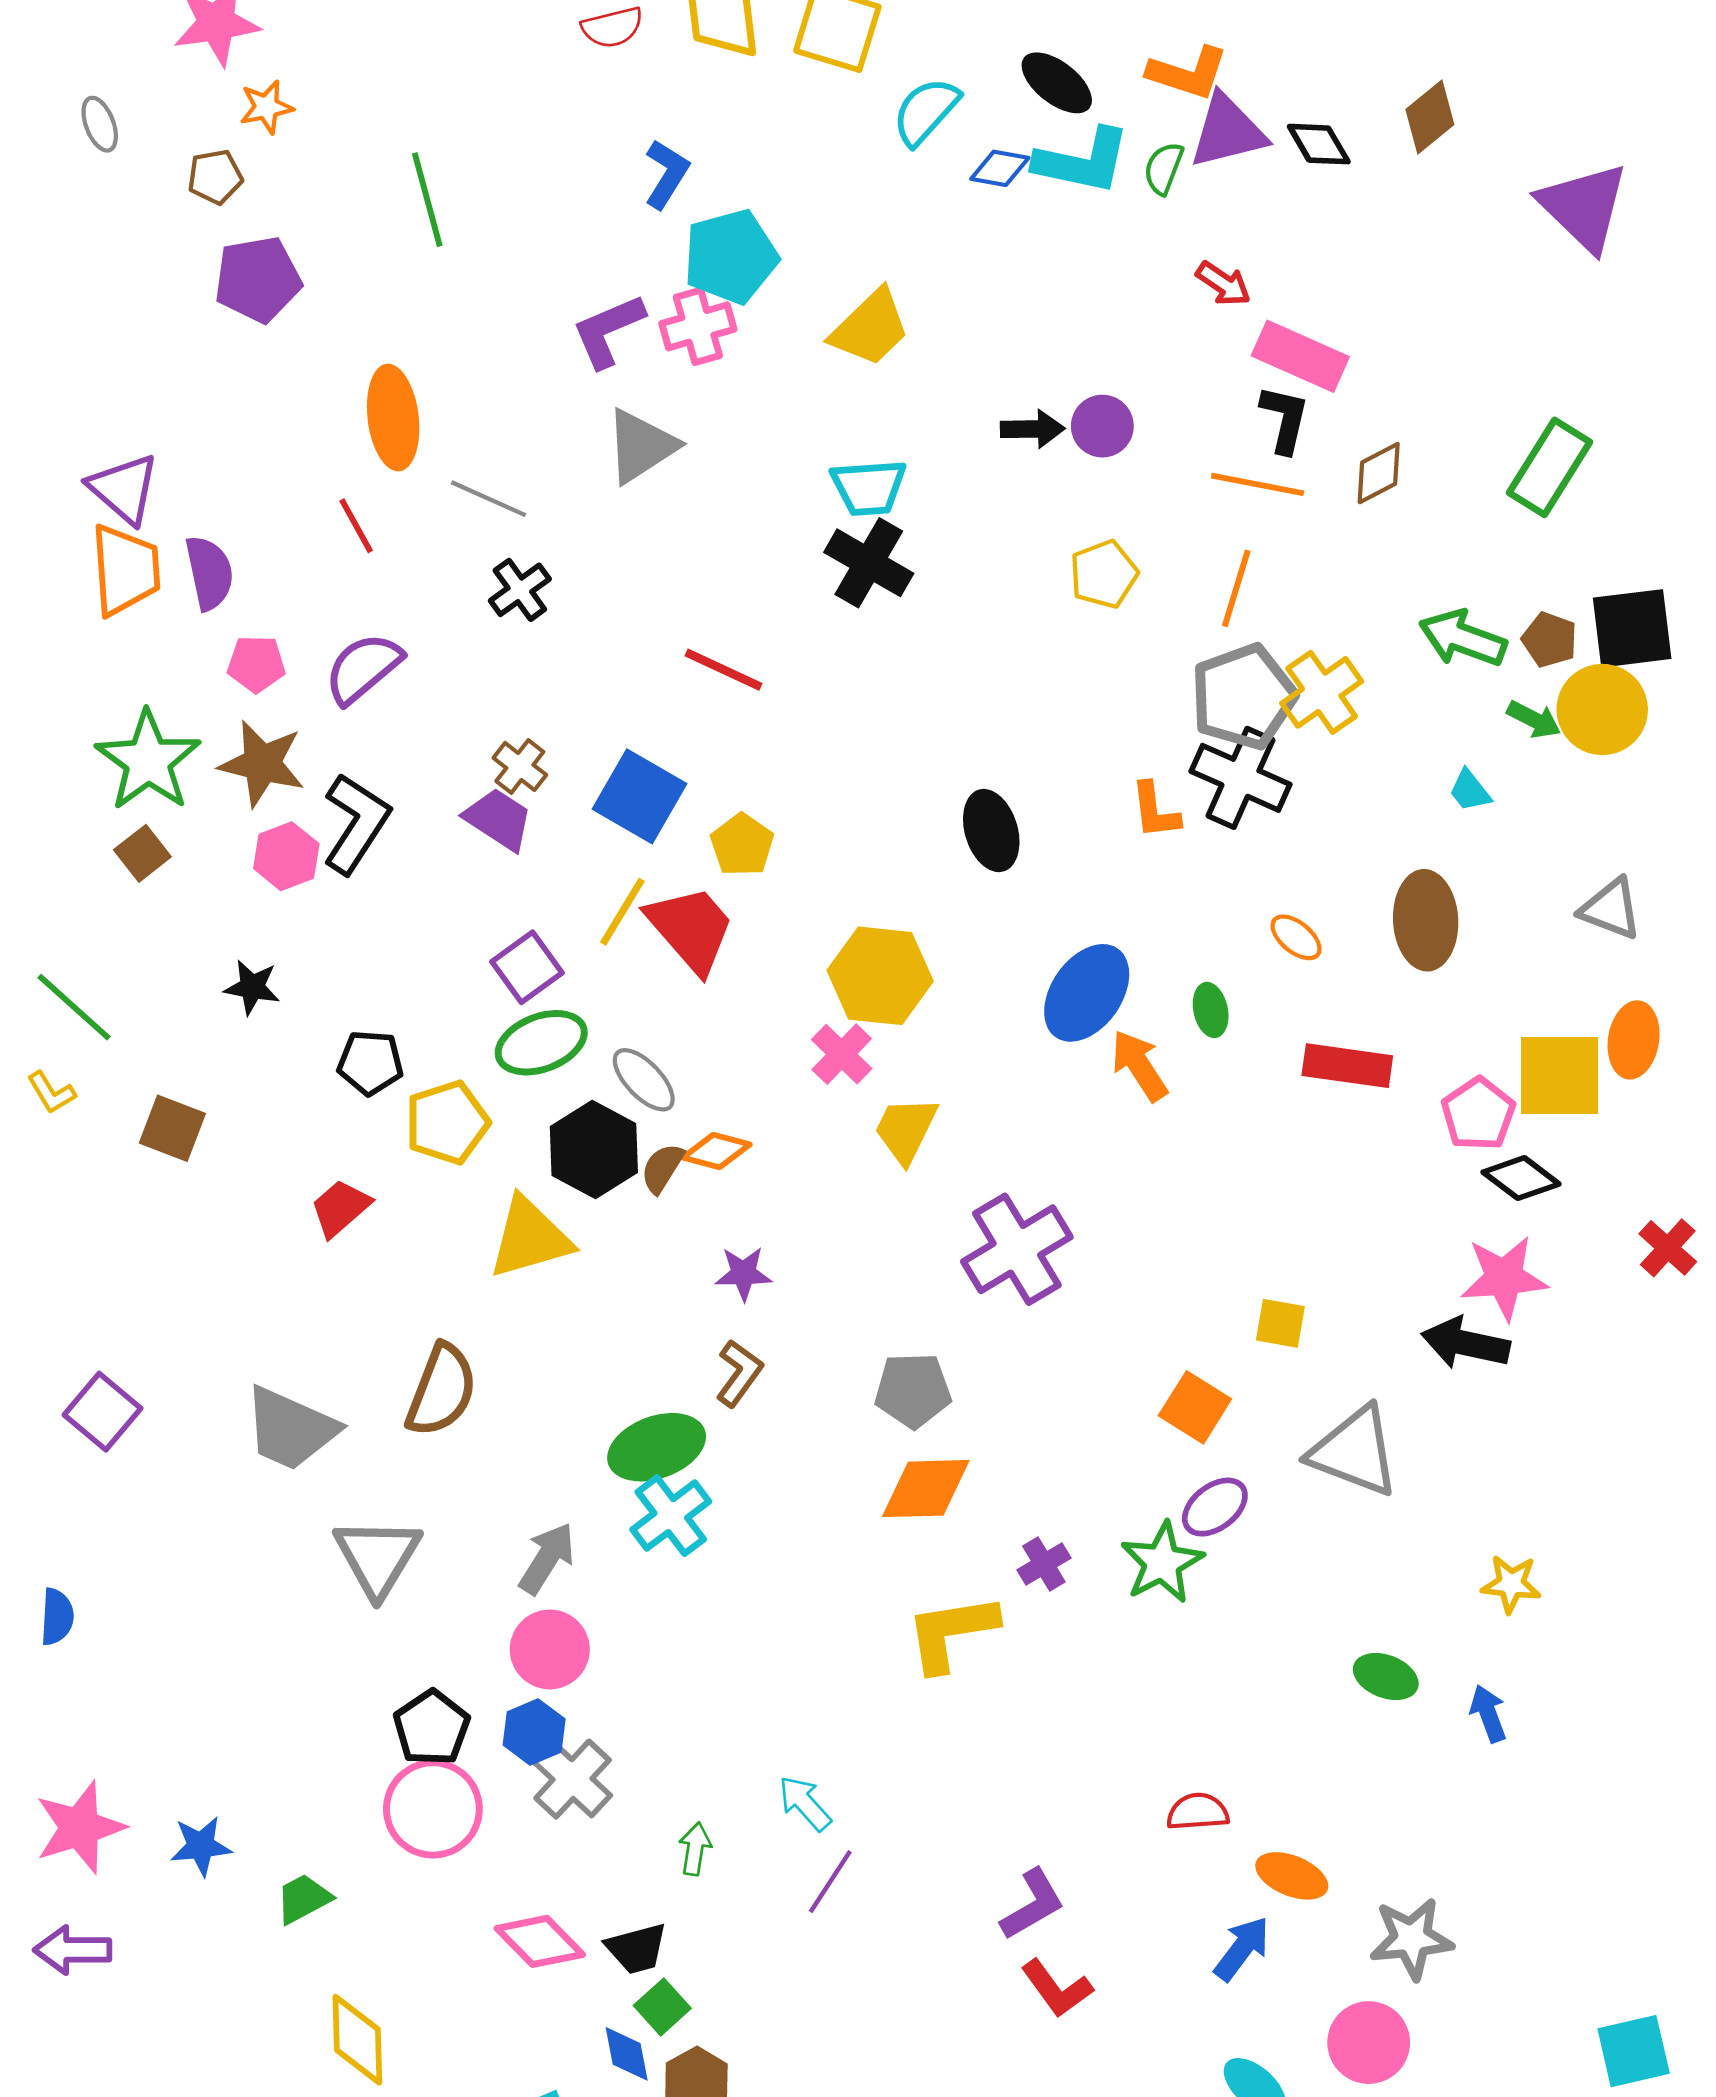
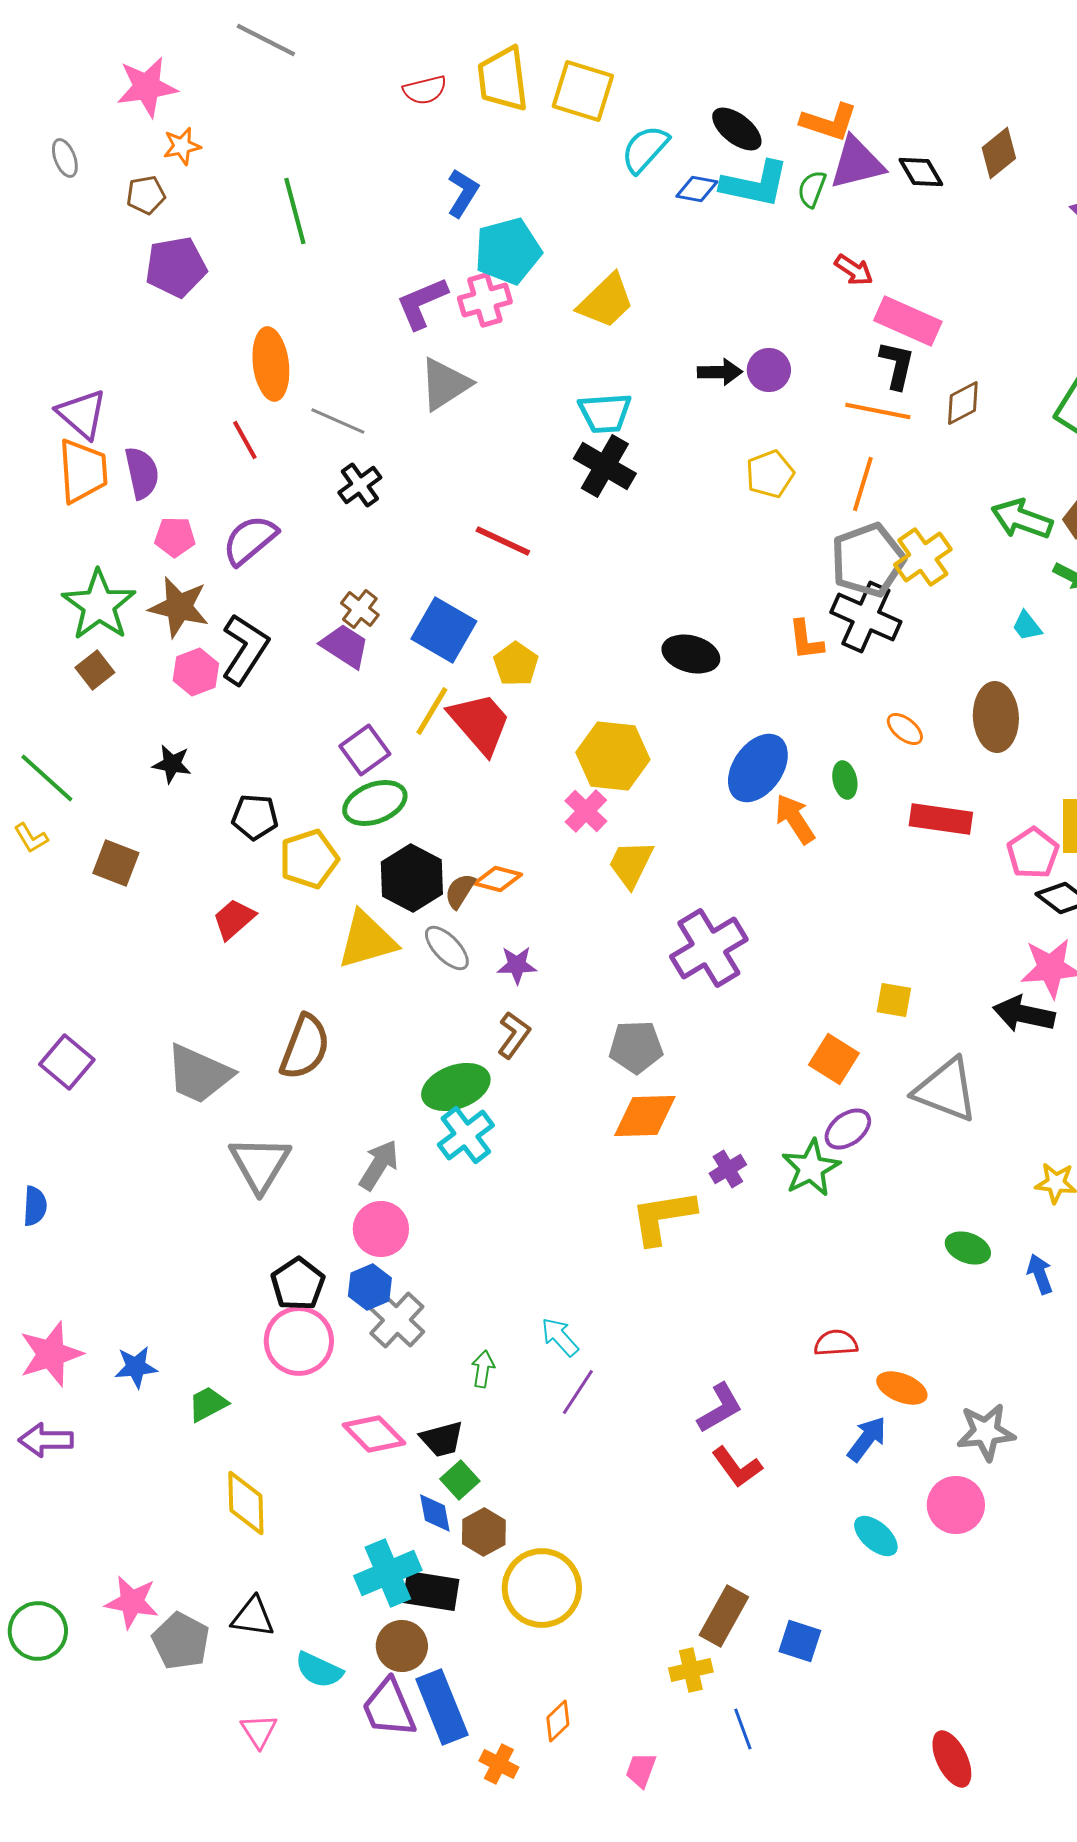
black ellipse: (991, 831) -> (691, 654), turned -58
gray ellipse: (644, 1080) -> (447, 948), moved

